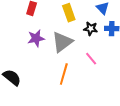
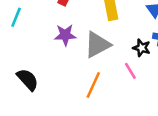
black star: (91, 29) -> (142, 48), moved

